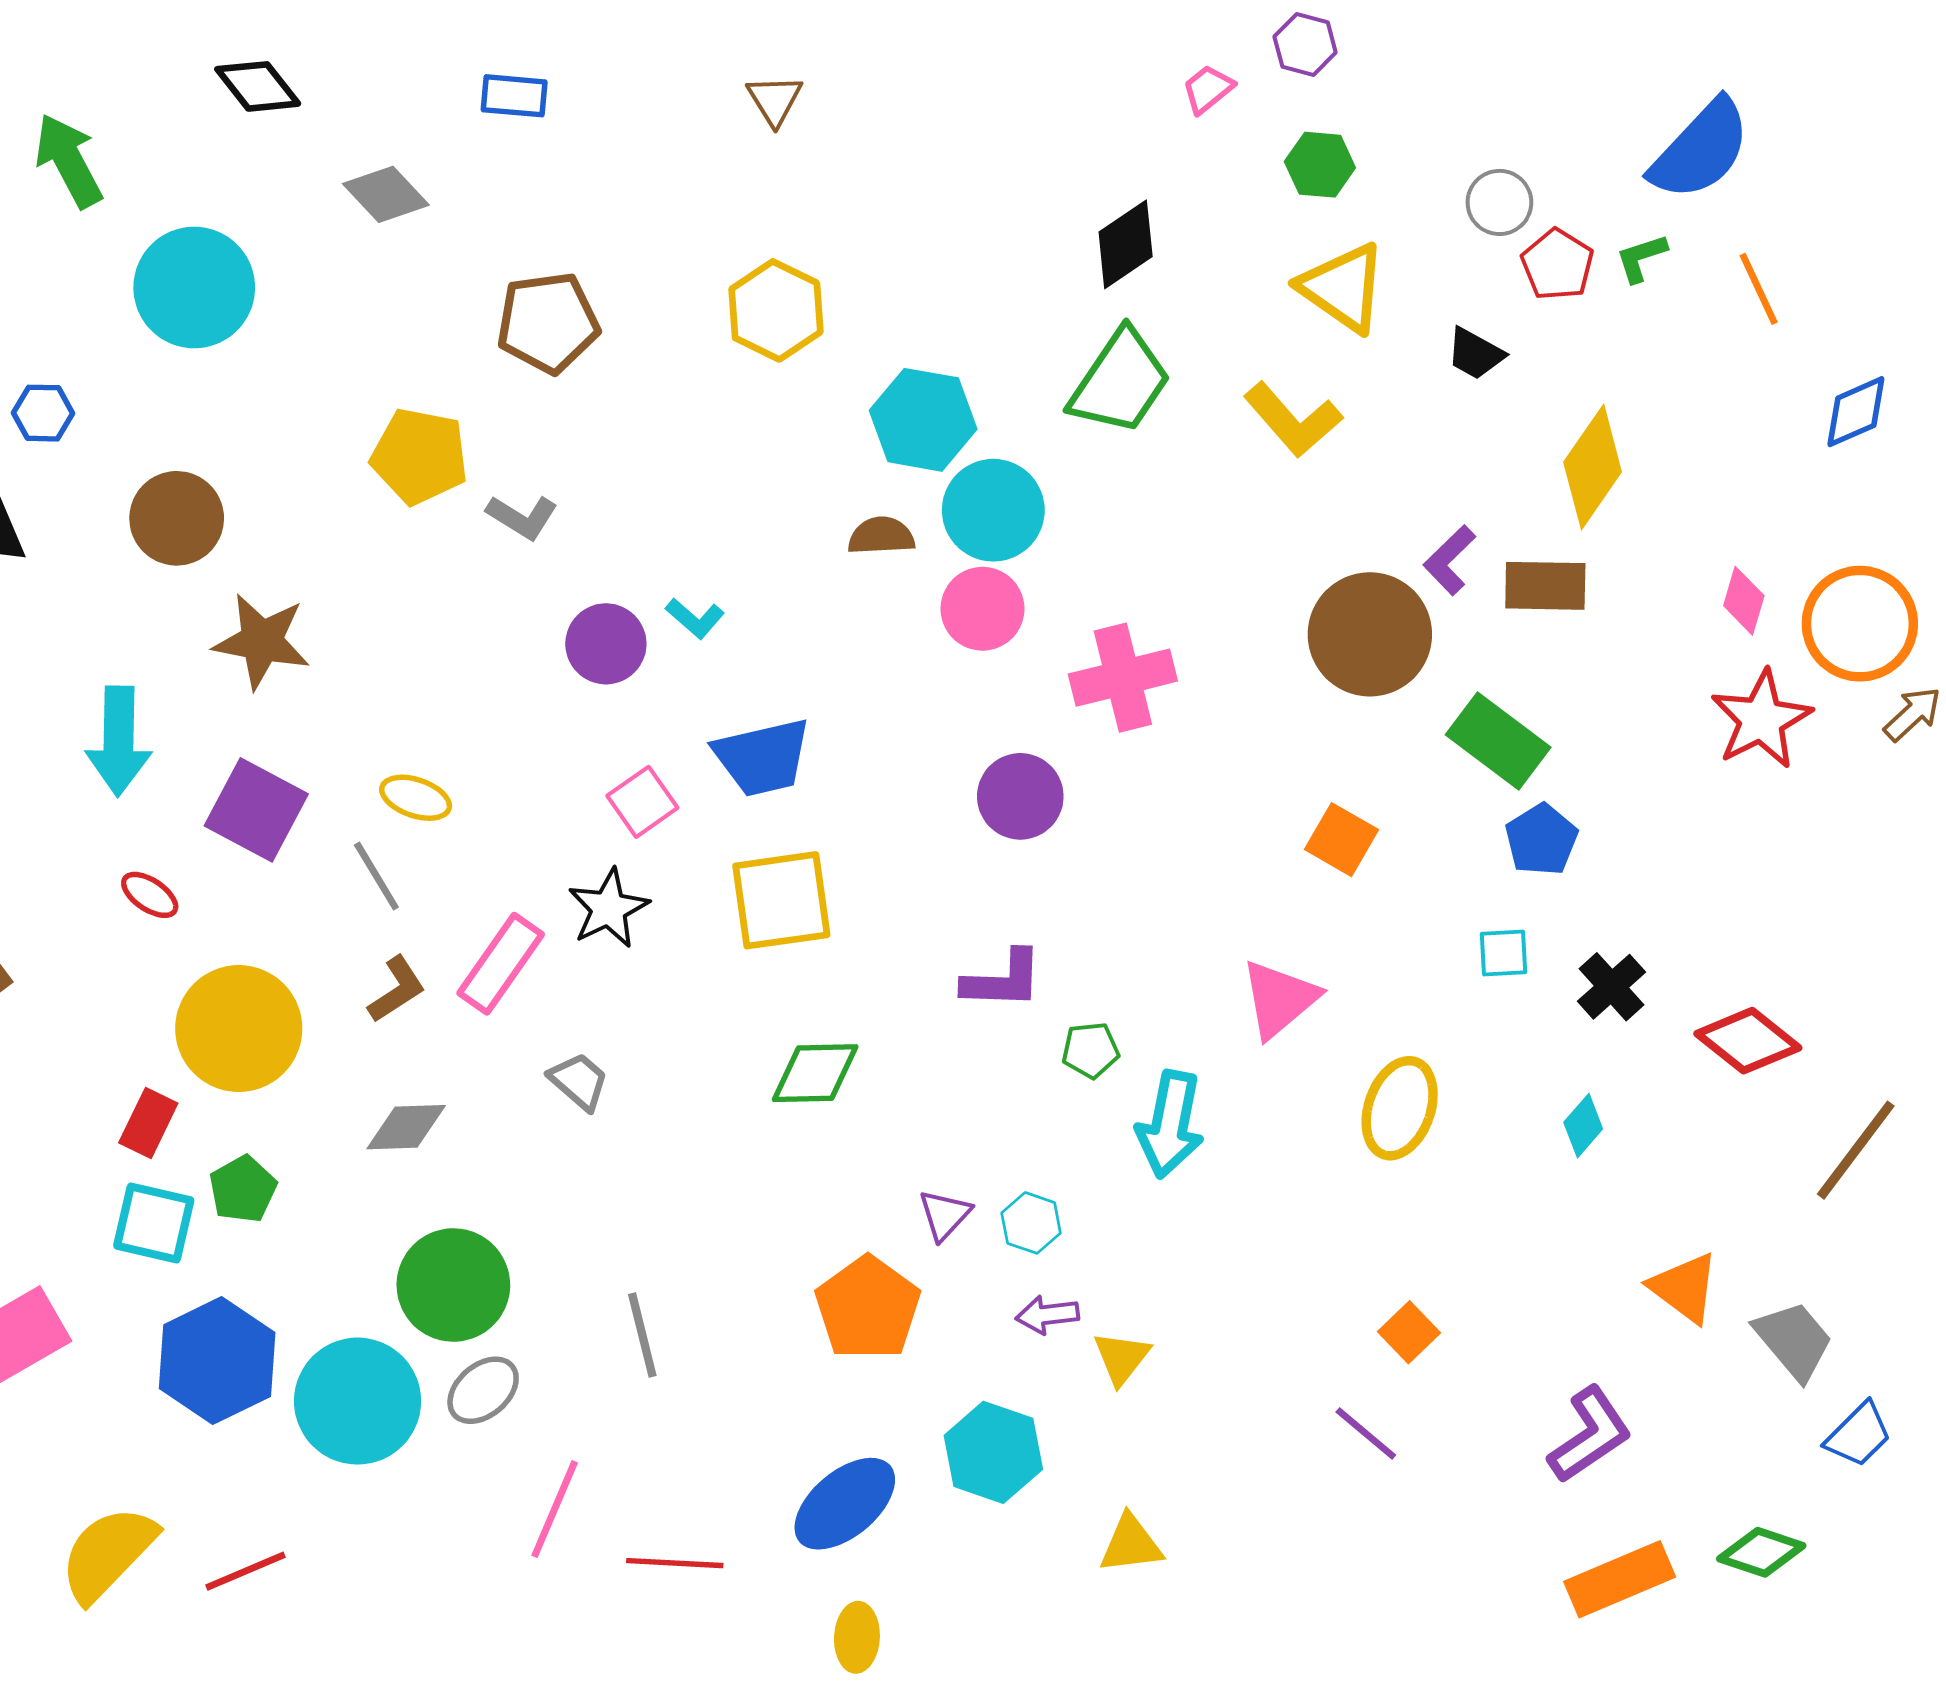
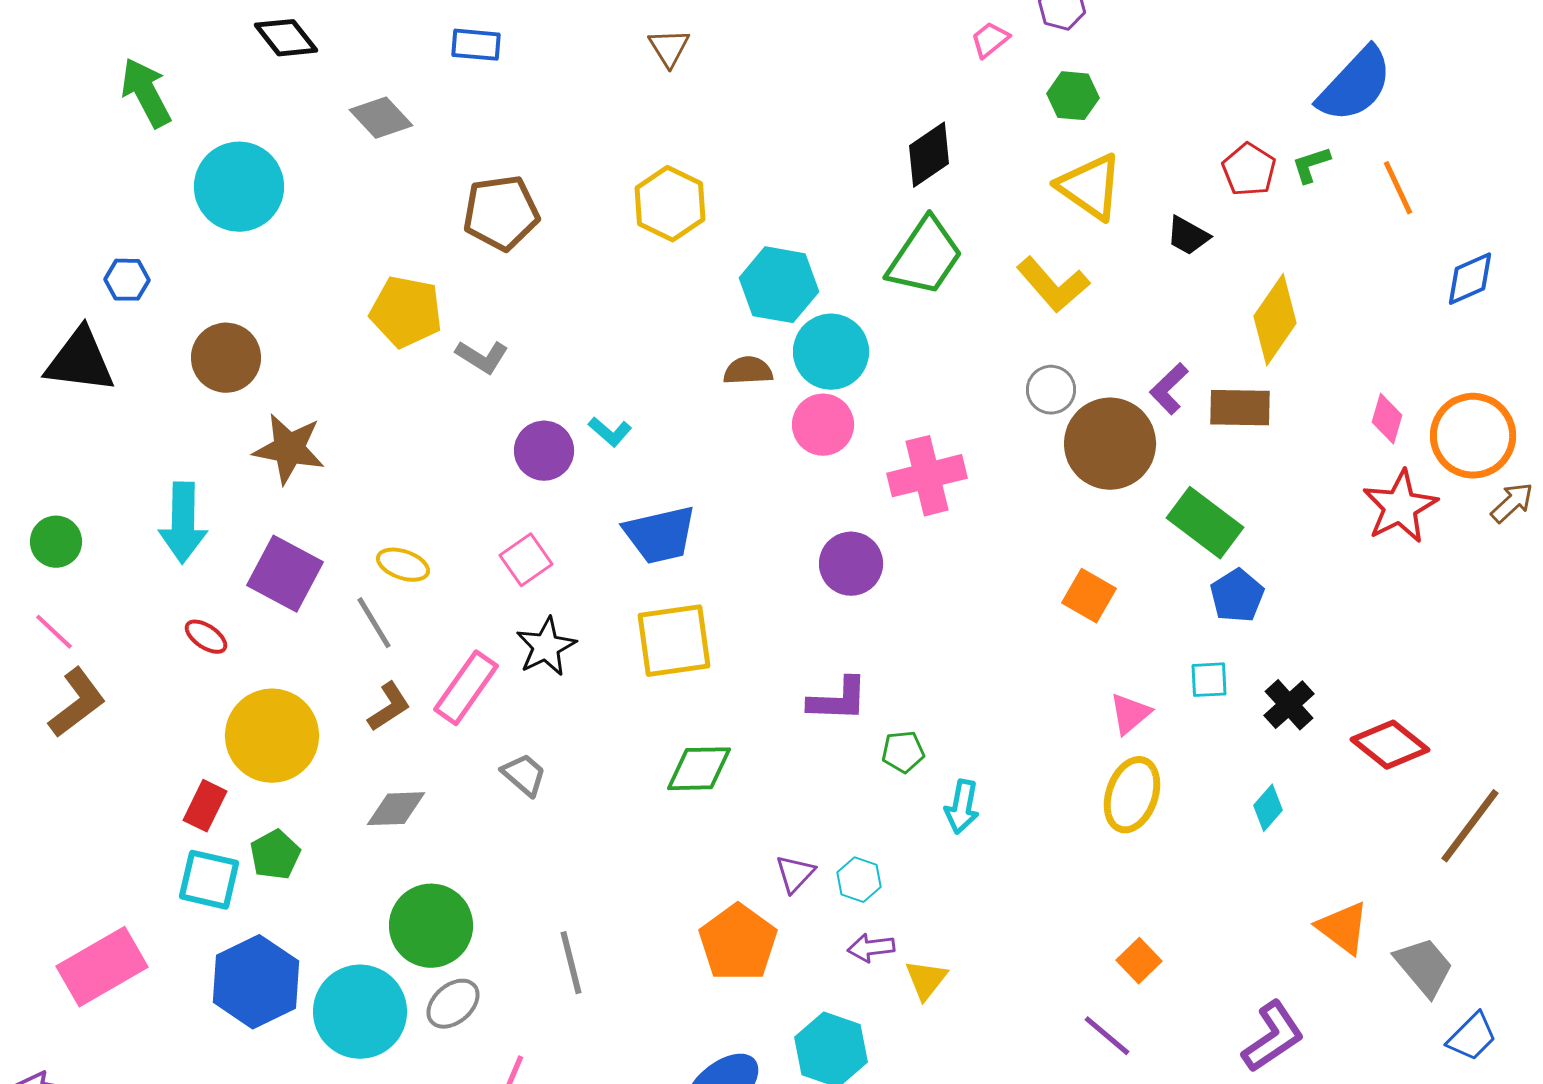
gray circle: (1499, 202) -> (1051, 390), moved
pink square: (642, 802) -> (526, 560), moved
pink triangle: (1279, 999) -> (1130, 714), moved, size x0.7
cyan arrow: (1170, 1124) -> (962, 807), size x0.7

